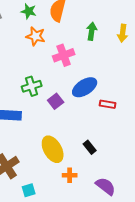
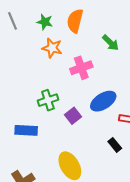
green arrow: (92, 31) -> (111, 43), turned 126
black rectangle: (90, 147) -> (115, 145), moved

